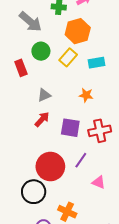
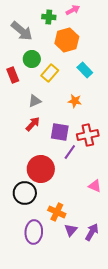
yellow rectangle: (68, 57) -> (50, 73), moved
cyan rectangle: (97, 63) -> (85, 70), turned 56
purple line: (81, 160) -> (70, 152), moved
pink triangle: (99, 182) -> (95, 186), moved

